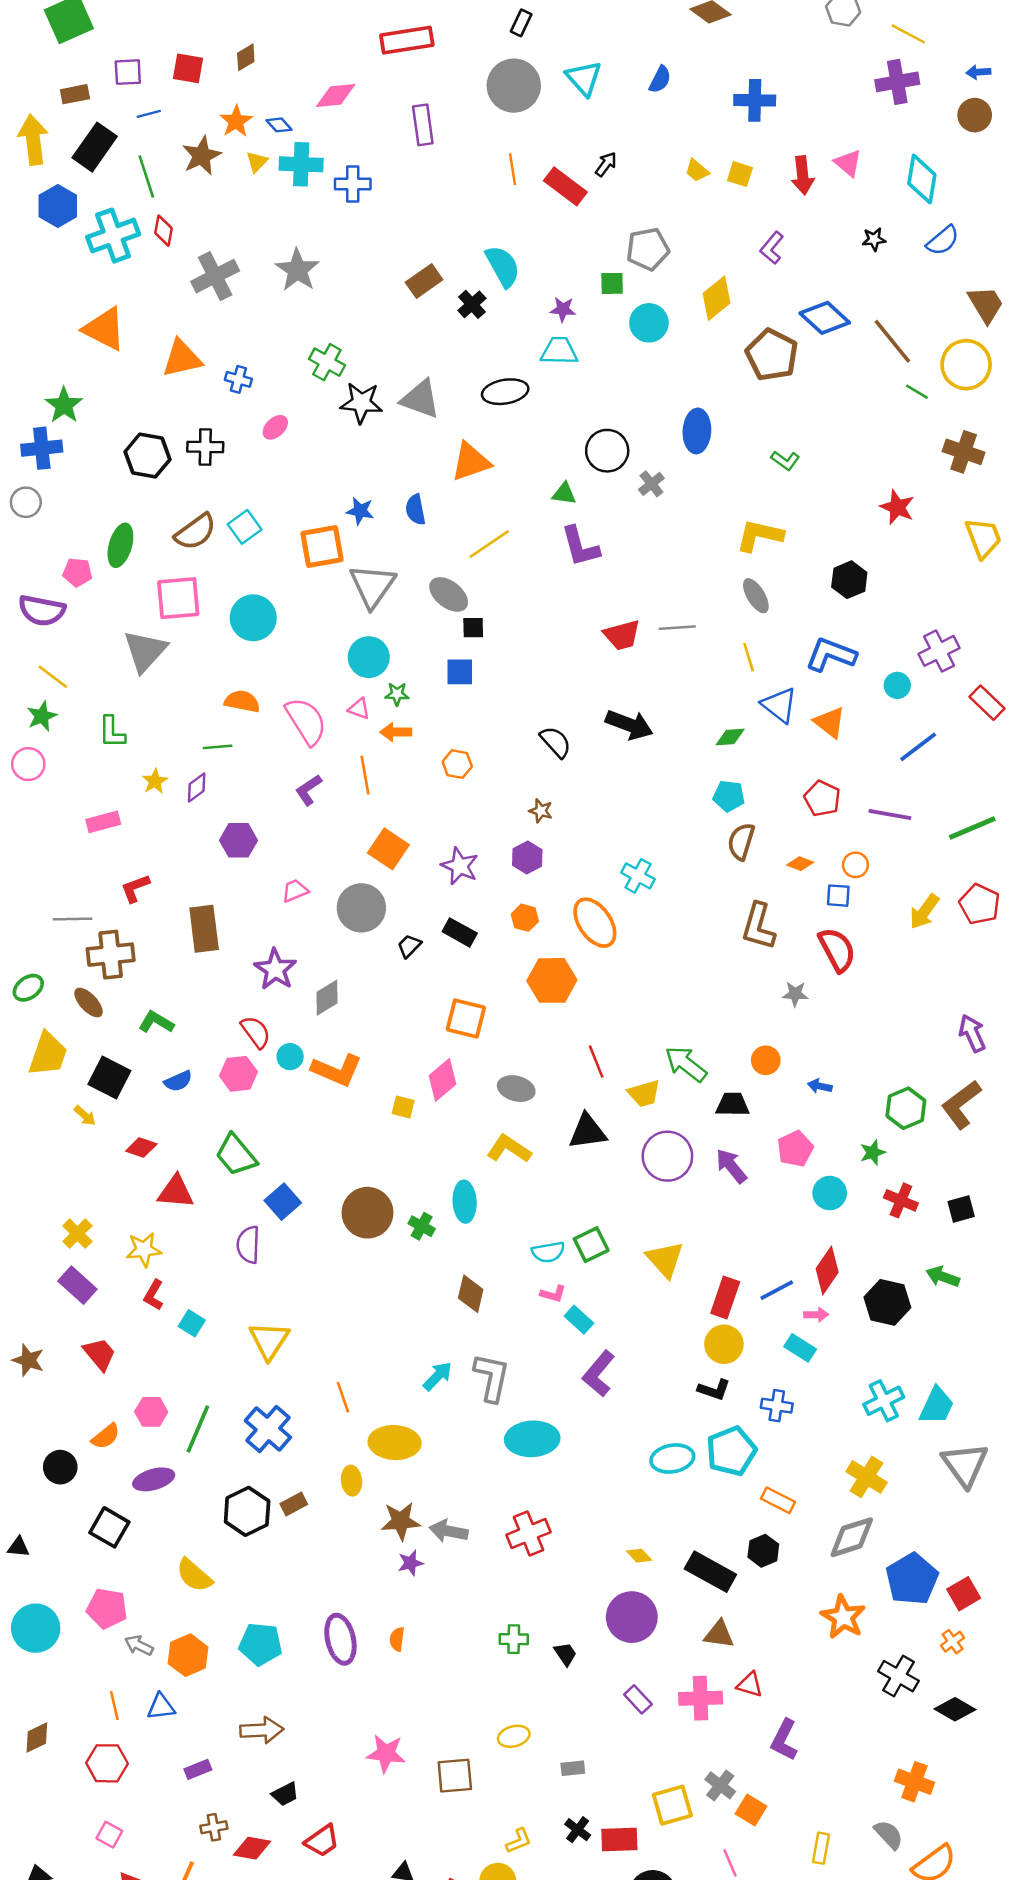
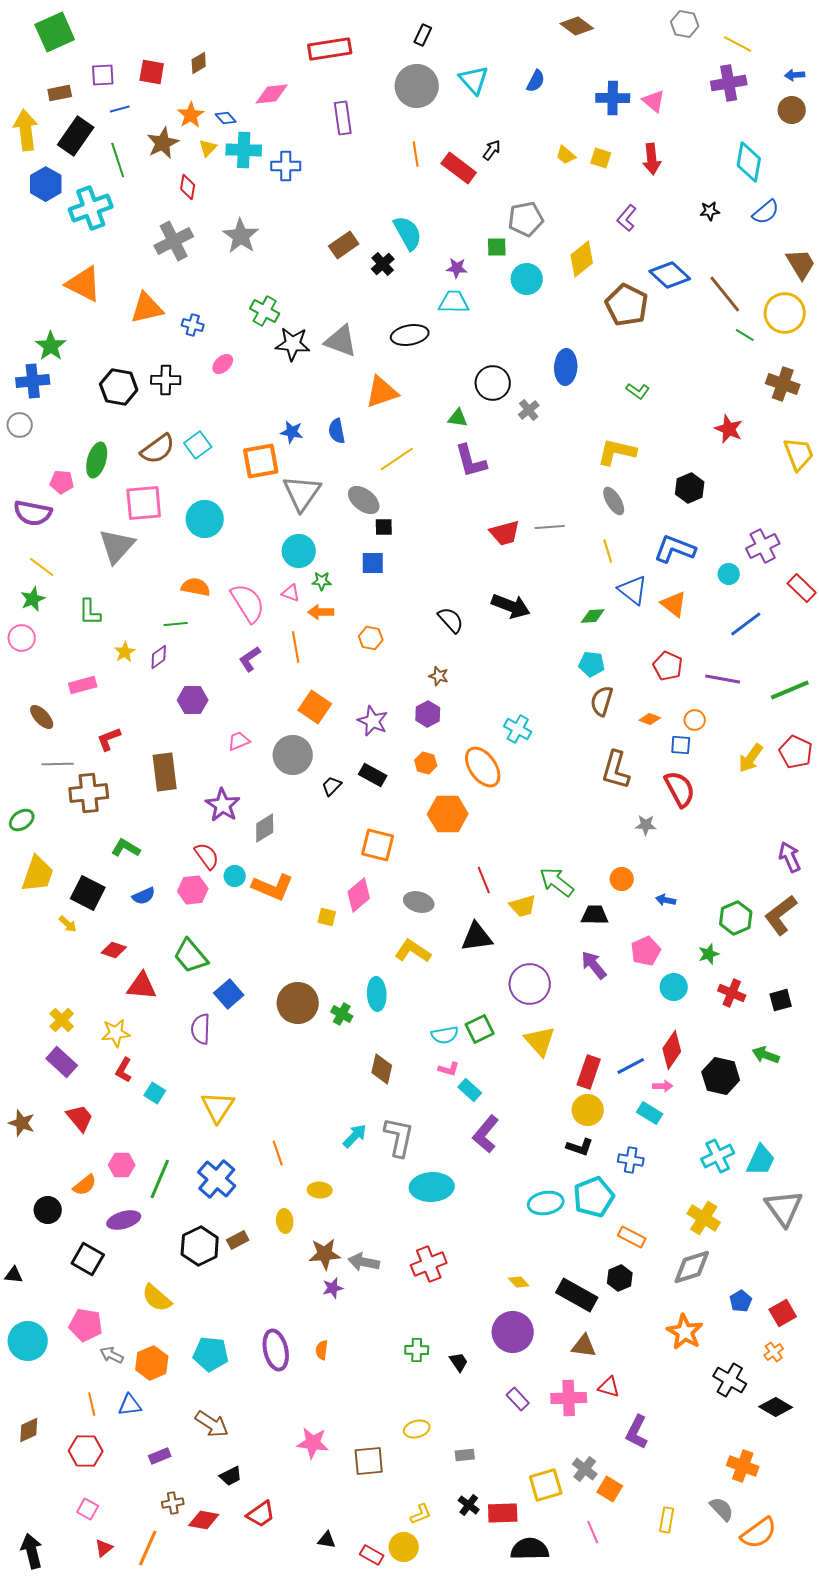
pink triangle: (848, 163) -> (654, 101), moved
red diamond: (163, 231) -> (188, 187), moved
brown ellipse: (88, 1003) -> (42, 717), moved
purple circle: (667, 1156) -> (530, 984), moved
yellow ellipse: (395, 1443) -> (320, 1190), size x0.6
blue pentagon: (912, 1579) -> (741, 1301), size x0.5
brown arrow: (262, 1730) -> (212, 1424), turned 36

